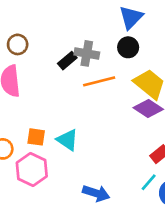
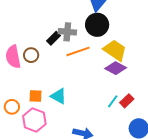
brown circle: (18, 44) -> (31, 55), moved
black circle: (128, 47) -> (97, 25), size x1.5
cyan line: (149, 182) -> (113, 101), moved

